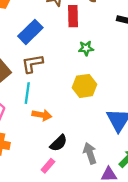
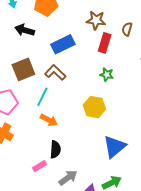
brown L-shape: (32, 64) -> (55, 72), turned 35
black semicircle: (59, 143) -> (55, 149), turned -60
gray arrow: (90, 153) -> (68, 178), moved, turned 54

